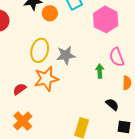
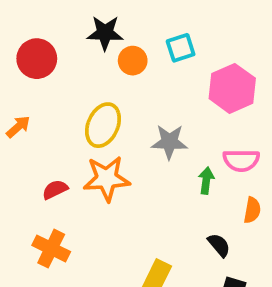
gray star: (66, 55) -> (169, 142), moved
pink semicircle: (117, 57) -> (241, 160), turned -78
orange cross: (23, 121) -> (51, 249), turned -30

